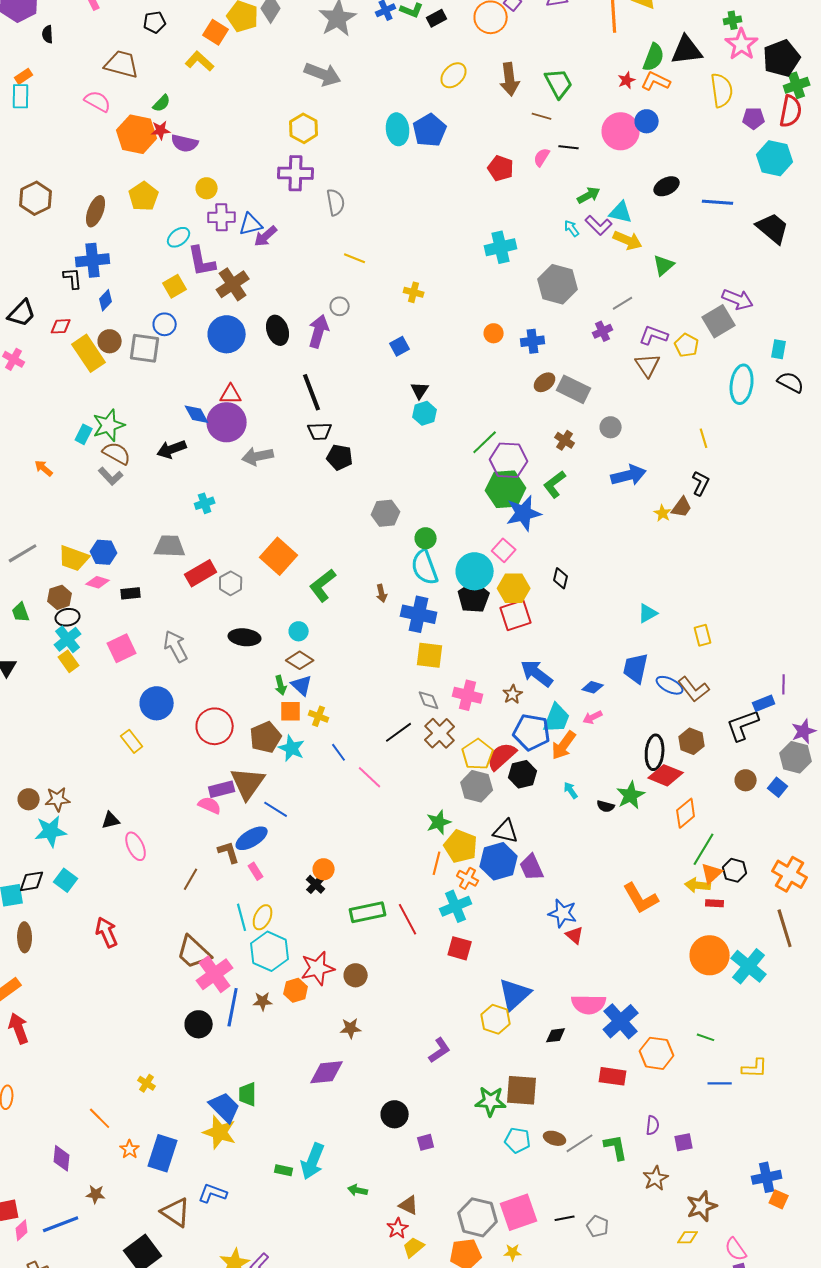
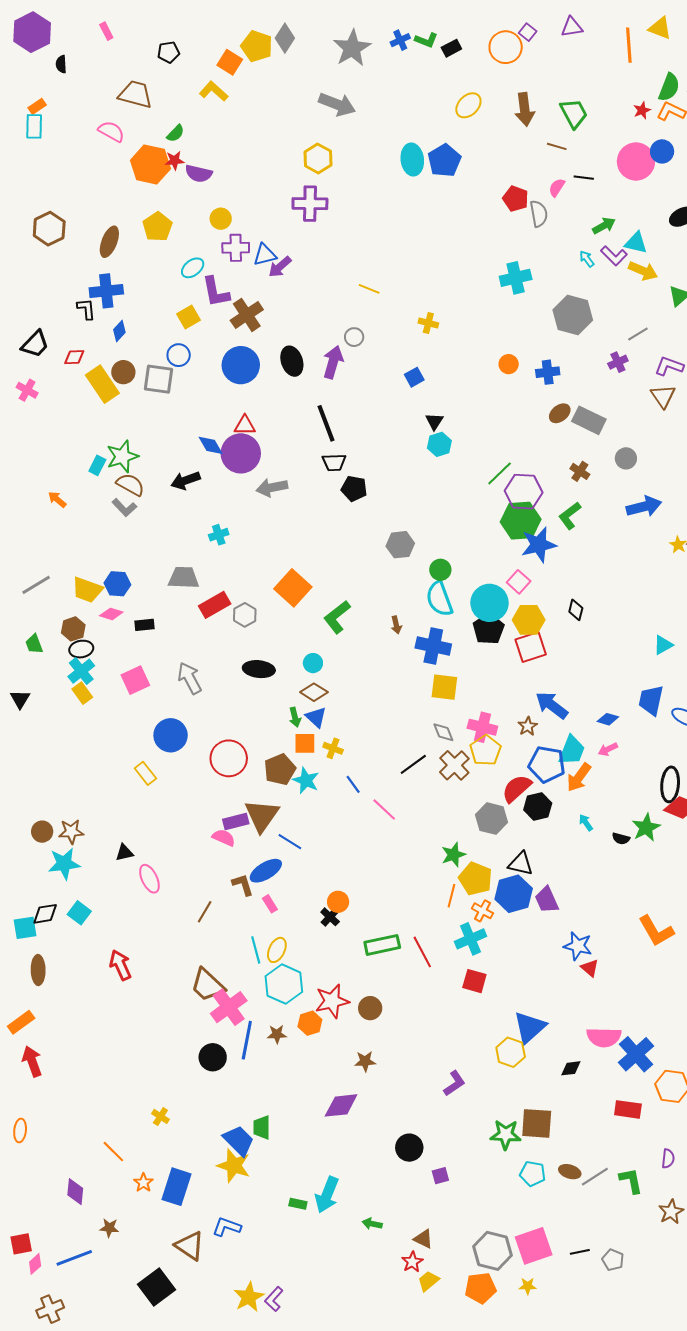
gray semicircle: (336, 202) -> (539, 214), moved
yellow pentagon: (478, 754) -> (485, 750), moved

